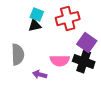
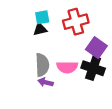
cyan square: (37, 15) -> (42, 17), turned -32
gray semicircle: (18, 55) -> (42, 65), moved

